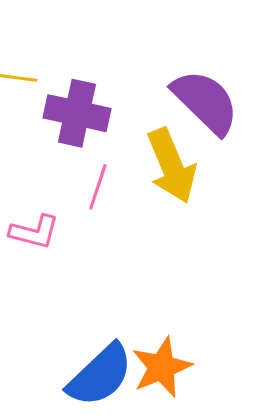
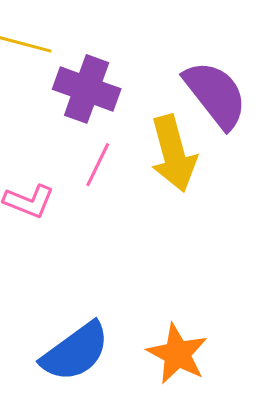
orange star: (162, 367) -> (177, 354), moved, turned -30

